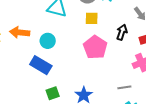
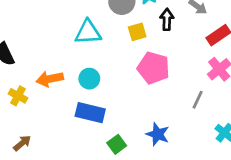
black arrow: (122, 32) -> (167, 19), moved
gray line: (124, 87) -> (198, 100), moved, turned -40

